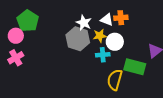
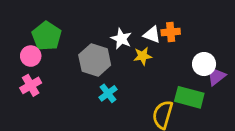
gray hexagon: (78, 39) -> (95, 60), moved
white circle: (115, 42) -> (204, 64), moved
cyan cross: (103, 55) -> (108, 93), moved, turned -32

